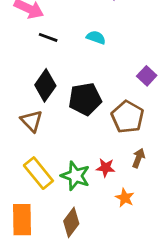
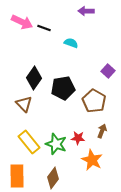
black line: (48, 37) -> (44, 28), moved
orange star: (125, 198) -> (92, 160), size x1.5

